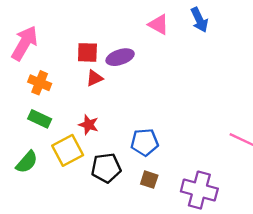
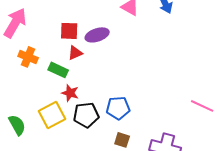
green rectangle: (40, 119) -> (58, 70), moved
green semicircle: (27, 162) -> (17, 125), turned -70
black pentagon: (106, 168) -> (86, 115), moved

